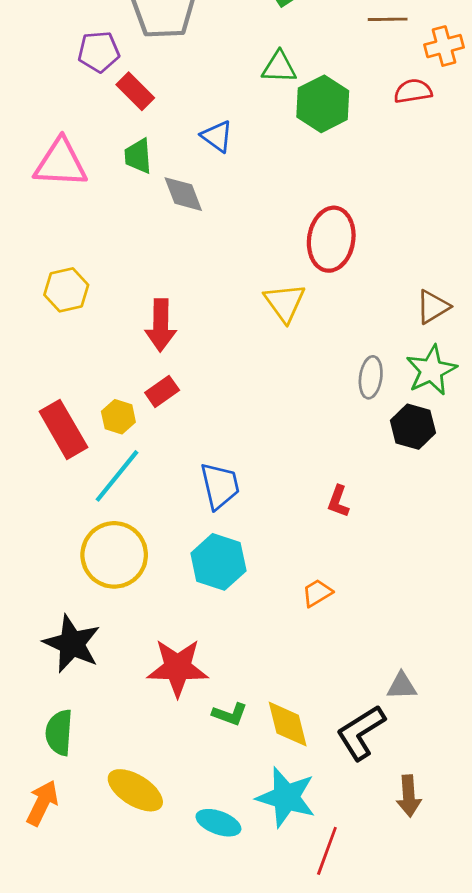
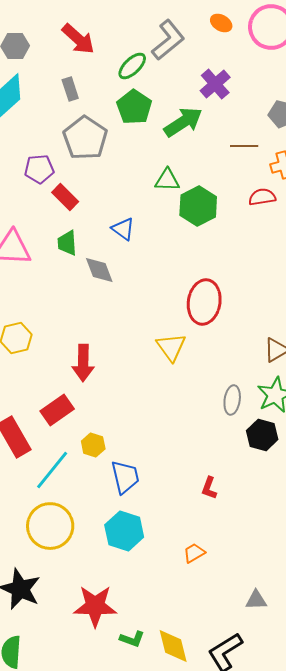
red rectangle: (162, 391) -> (57, 410), moved, size x1.4
yellow hexagon: (118, 417) -> (93, 445), moved
gray triangle: (402, 686) -> (256, 600), moved

